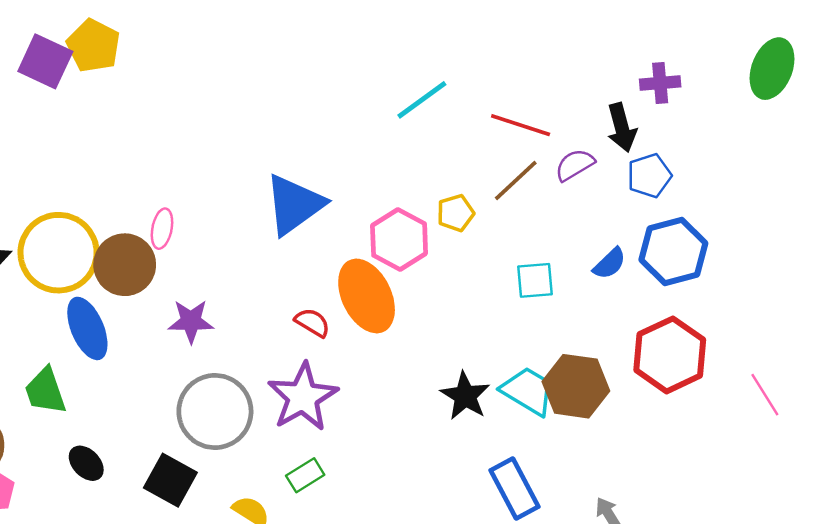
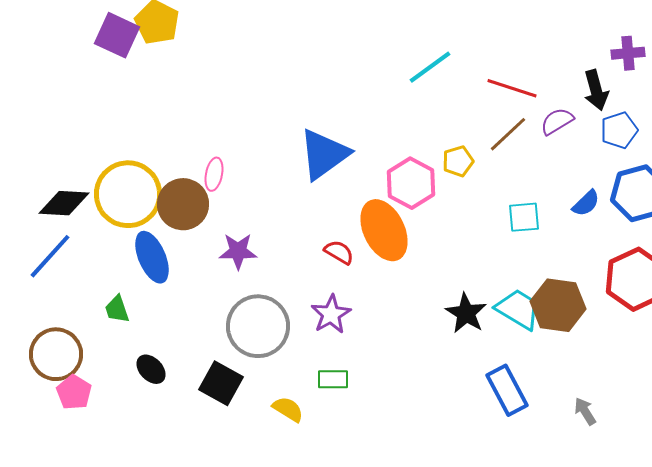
green trapezoid: (45, 391) -> (117, 309), size x0.7
purple star: (303, 397) -> (331, 314), size x0.7
green rectangle: (305, 475) -> (333, 379), turned 32

